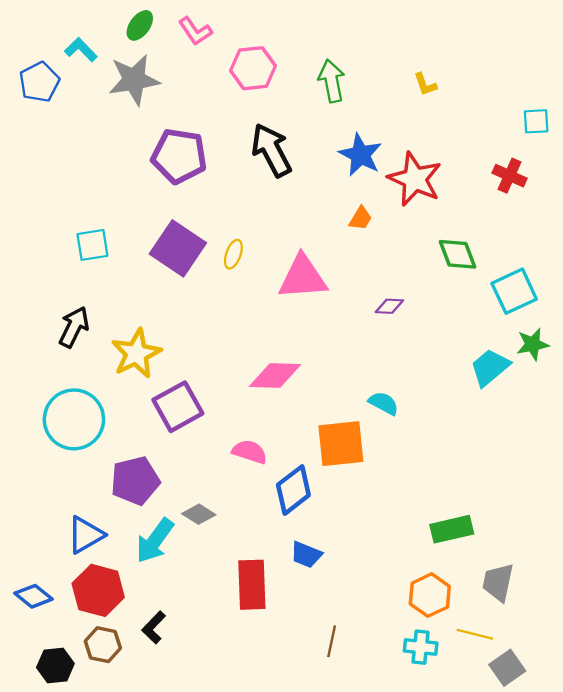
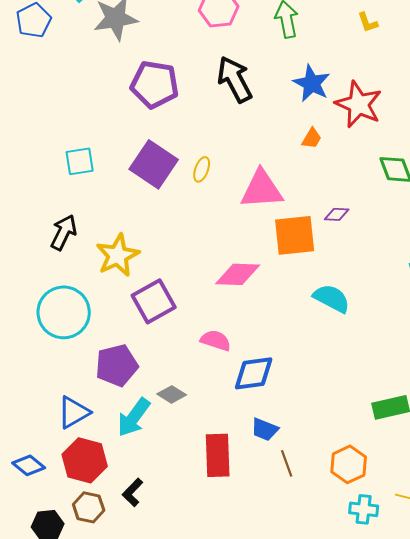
cyan semicircle: (384, 403) -> (332, 298), size x1.4
orange square: (341, 444) -> (295, 235), moved
blue diamond: (293, 490) -> (254, 373), turned 30
orange hexagon: (430, 595) -> (349, 464), moved
brown line: (332, 641) -> (287, 463), moved, turned -32

